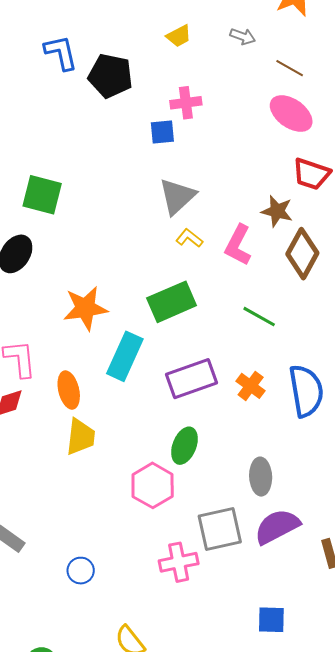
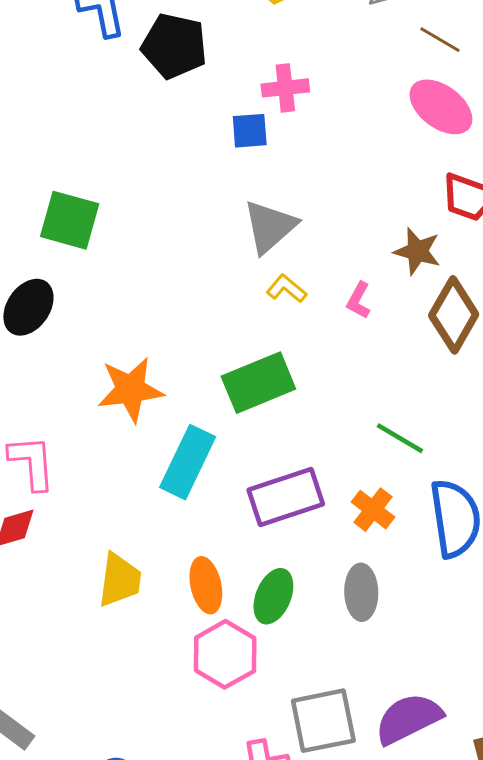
pink L-shape: (238, 245) -> (359, 300), size x0.6
green line: (259, 317) -> (400, 438), moved
orange ellipse: (69, 390) -> (206, 585), moved
gray ellipse: (261, 477) -> (361, 592), moved

